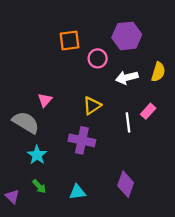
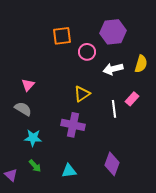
pink triangle: (45, 100) -> (28, 85), moved
gray semicircle: (26, 122) -> (23, 109), size x0.7
cyan star: (37, 155) -> (33, 138), turned -30

